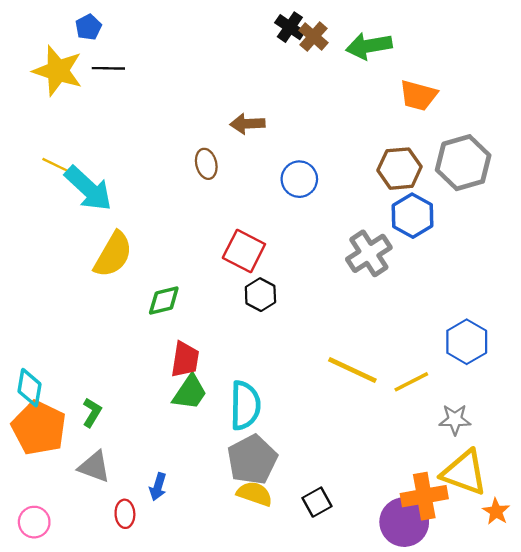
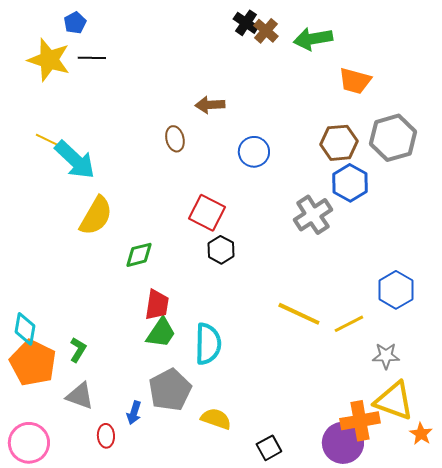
gray pentagon: (252, 460) -> (170, 390), moved
black square: (317, 502) -> (269, 448), moved
pink circle: (34, 522) -> (29, 443), size x1.5

